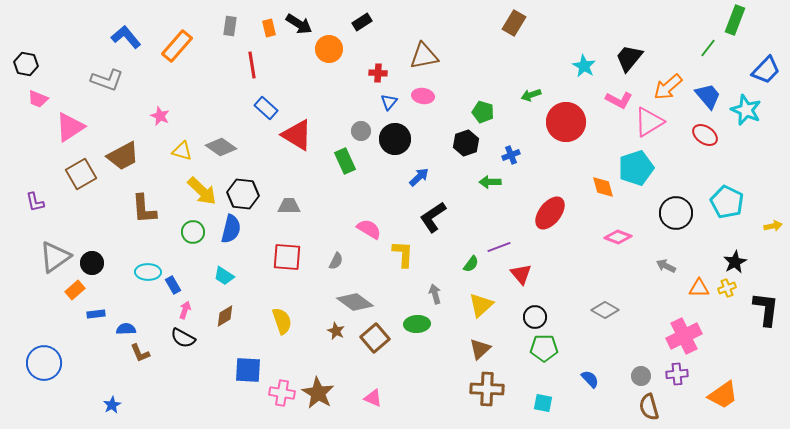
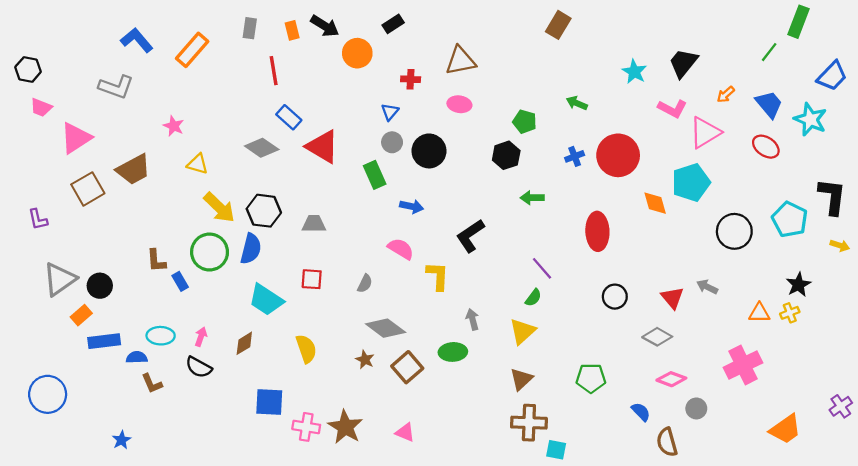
orange arrow: (668, 87) -> (726, 94), size x0.6
green arrow: (531, 95) -> (577, 103), turned 42
blue triangle: (389, 102) -> (390, 112), moved
red circle: (566, 122) -> (618, 155), moved
gray diamond: (221, 147) -> (262, 148), moved
blue cross: (511, 155) -> (575, 156), moved
blue arrow: (419, 177) -> (412, 206), moved, turned 55
brown L-shape: (144, 209) -> (156, 261), moved, size x0.7
red ellipse: (550, 213) -> (597, 231), turned -40
yellow arrow: (773, 226) -> (840, 245), turned 30
green circle: (193, 232) -> (210, 252), size x1.5
pink diamond: (618, 237) -> (671, 379), moved
purple line: (499, 247) -> (542, 268), turned 70
red square: (287, 257) -> (312, 279), size x0.7
green semicircle: (471, 264) -> (533, 298), moved
gray arrow: (666, 266) -> (707, 287), moved
cyan ellipse: (148, 272) -> (161, 336), moved
red triangle: (521, 274) -> (672, 298), moved
cyan trapezoid: (224, 276) -> (266, 300), moved, size x1.6
blue rectangle: (173, 285) -> (180, 281), moved
black L-shape: (766, 309) -> (832, 197), moved
blue rectangle: (96, 314) -> (104, 341), size x1.6
black circle: (535, 317) -> (615, 297), moved
purple cross: (677, 374) -> (841, 406), moved, turned -30
cyan square: (543, 403) -> (556, 450), moved
brown semicircle: (649, 407) -> (667, 442), moved

